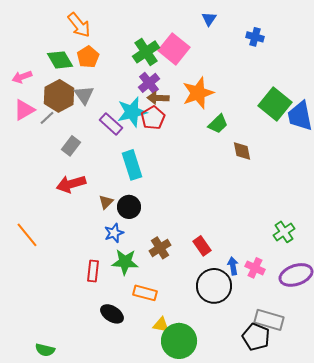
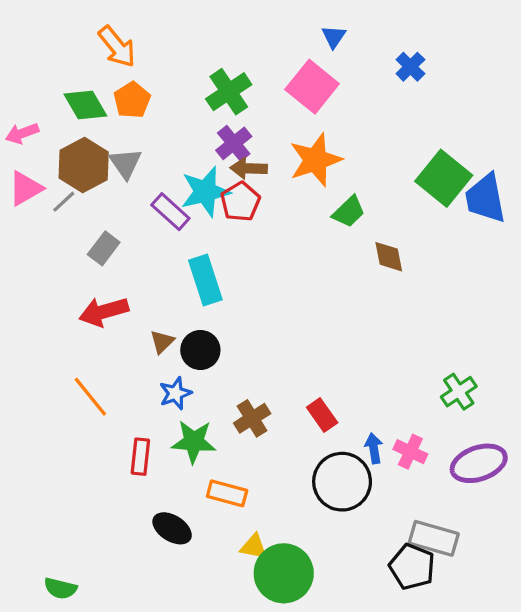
blue cross: (255, 37) -> (410, 67), turned 30
pink square: (174, 49) -> (312, 87), moved
orange line: (27, 235) -> (90, 397), moved

